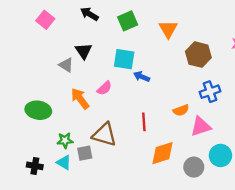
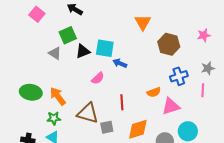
green square: (128, 21) -> (68, 35), moved
black triangle: (84, 51) -> (83, 51), moved, turned 42
pink semicircle: (104, 88) -> (98, 78), moved
orange arrow: (80, 99) -> (58, 96), moved
gray square: (85, 153) -> (107, 127), moved

